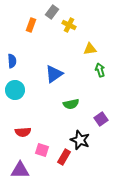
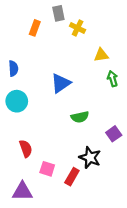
gray rectangle: (52, 12) -> (58, 13), turned -48
red semicircle: (23, 132) -> (26, 149), turned -105

